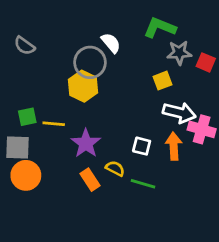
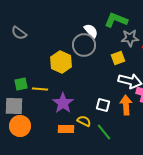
white semicircle: (111, 43) -> (91, 31), moved
gray circle: (90, 62) -> (84, 45), moved
orange rectangle: (90, 180) -> (66, 129), turned -56
green line: (143, 184) -> (104, 132), turned 36

